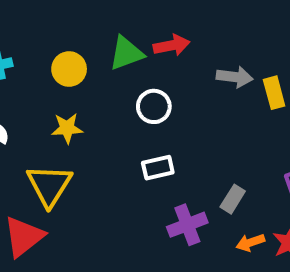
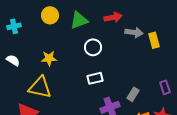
red arrow: (172, 45) -> (113, 17), moved
yellow circle: (69, 69) -> (50, 15), moved
yellow triangle: (49, 185) -> (40, 87), turned -50

